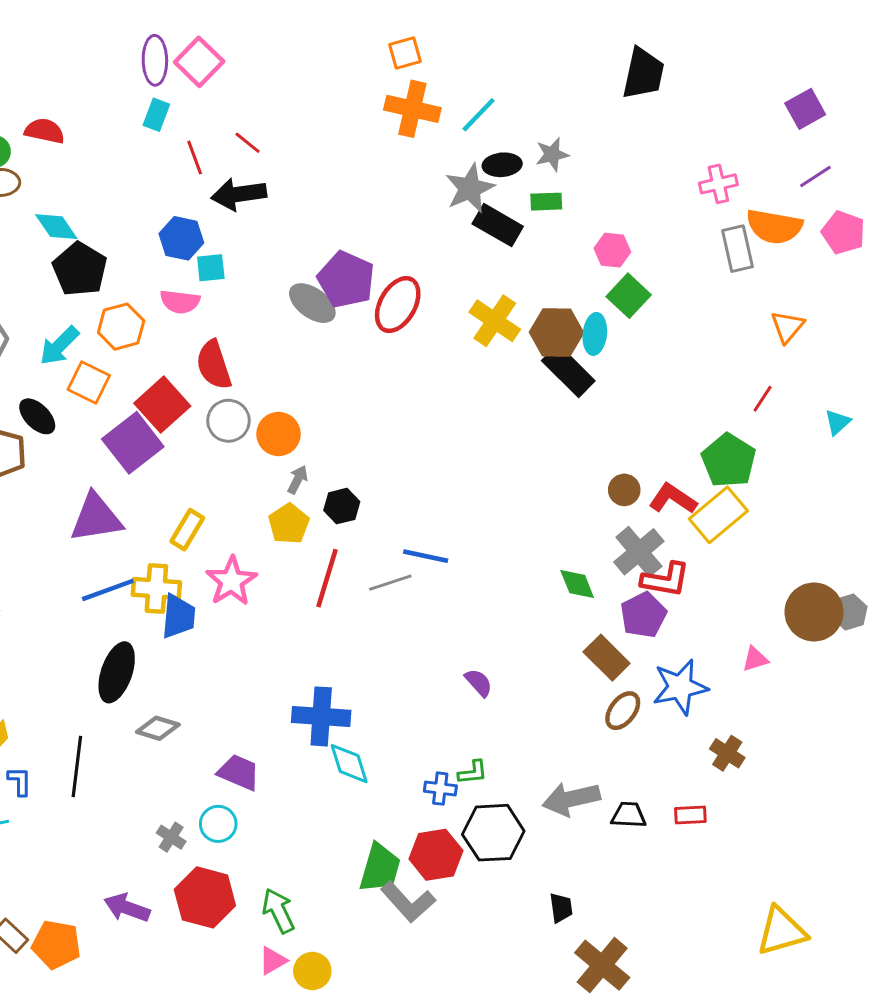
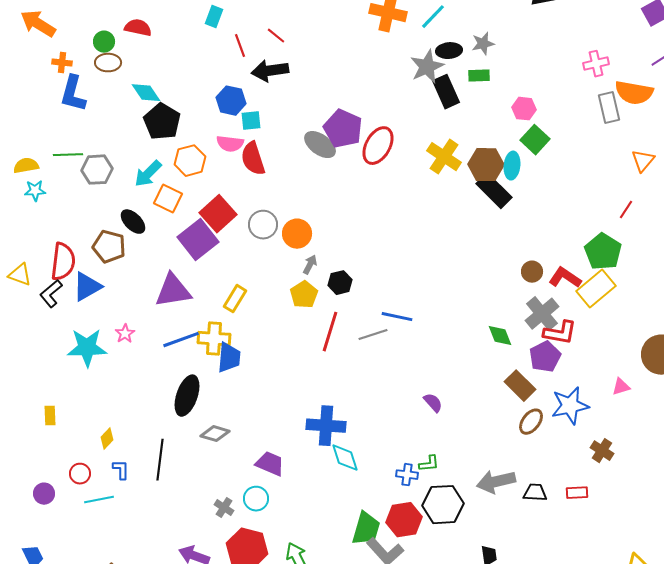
black rectangle: (498, 225) -> (446, 92), turned 36
red semicircle: (214, 365) -> (253, 159), moved
pink star: (231, 581) -> (125, 334), moved, size x0.6

